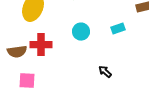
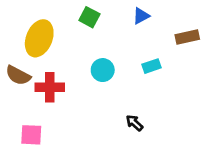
brown semicircle: (17, 52) -> (18, 75), moved, turned 36

